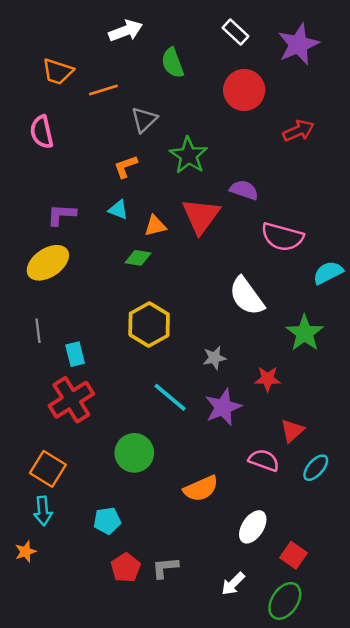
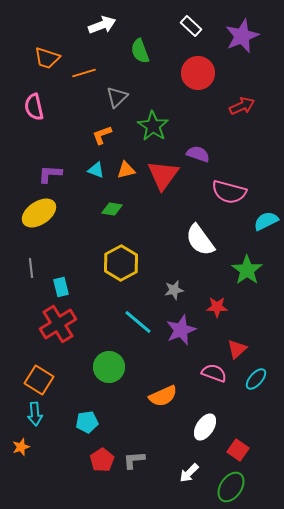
orange triangle: (155, 226) -> (126, 170), moved

